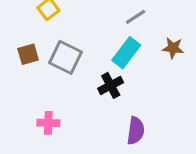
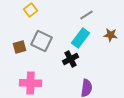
brown square: (28, 54) -> (20, 47), moved
pink cross: (48, 123) -> (30, 83), size x1.5

